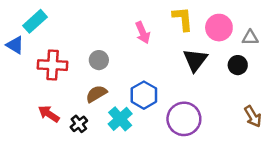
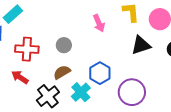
black triangle: (195, 60) -> (141, 45), turned 35
red arrow: (49, 114) -> (20, 77), moved
black cross: (79, 124) -> (48, 96), size x1.6

